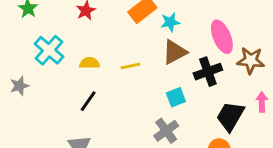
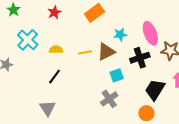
cyan star: (170, 22) -> (120, 34), moved
brown triangle: (175, 52) -> (106, 52), moved

